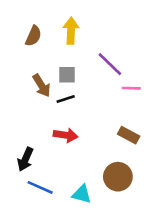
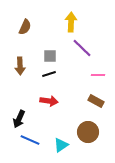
yellow arrow: (71, 31) -> (71, 22), moved
brown arrow: (41, 86) -> (20, 66), moved, turned 30
pink line: (131, 88) -> (98, 75), moved
cyan triangle: (82, 194) -> (61, 145), turned -49

